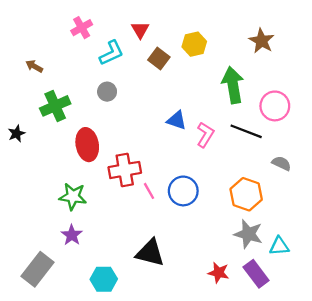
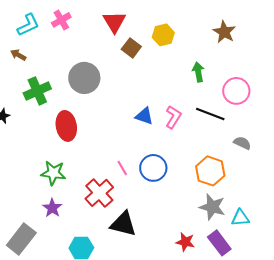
red triangle: (140, 30) -> (114, 22), size x1.4
cyan L-shape: (111, 53) -> (28, 25), moved
green arrow: (233, 85) -> (198, 72), size x0.6
gray circle: (107, 92) -> (84, 78), size x1.8
blue triangle: (177, 120) -> (144, 116), moved
red cross: (125, 170) -> (99, 193), moved, turned -32

